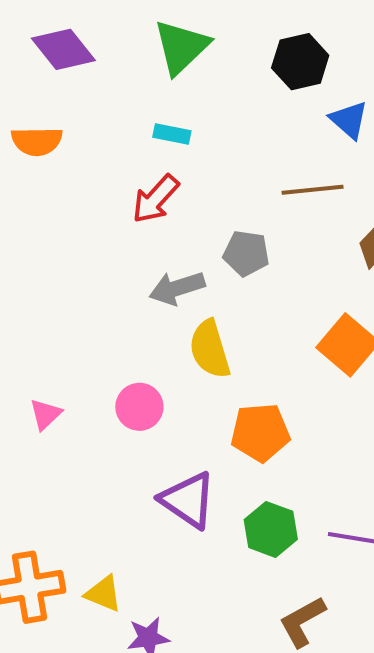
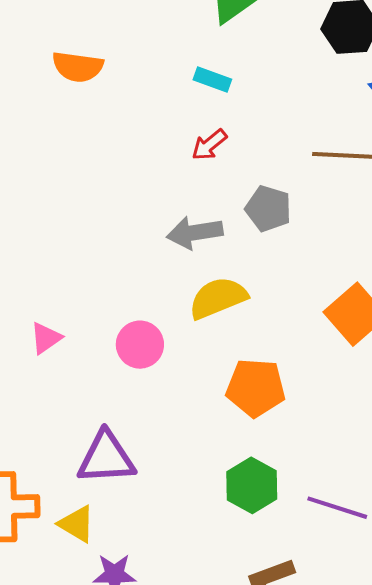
red arrow: (156, 199) -> (209, 145), moved, size x0.7
yellow semicircle: (210, 349) -> (218, 298), turned 76
purple triangle: (188, 500) -> (106, 458), moved, turned -46

